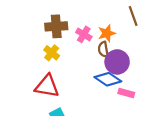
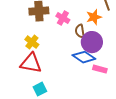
orange star: (107, 33) -> (94, 17), moved
yellow cross: (52, 53) -> (32, 42), moved

